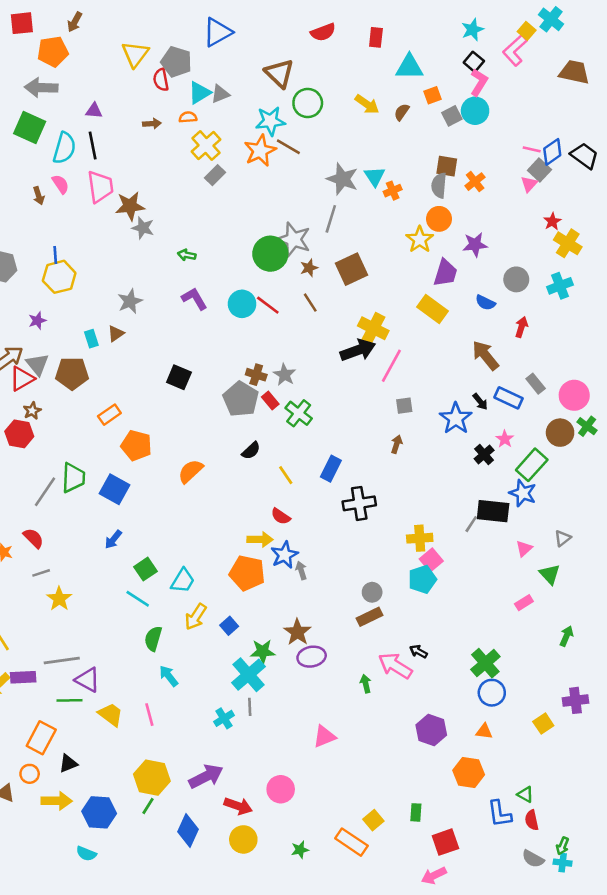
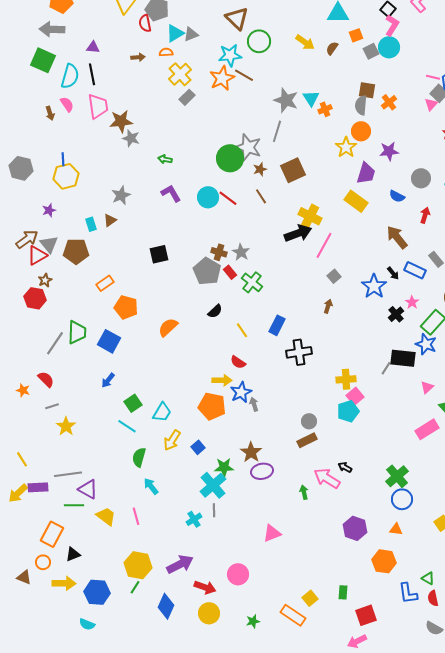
black square: (179, 377) -> (159, 254), turned -36
gray square: (404, 406) -> (334, 276), turned -32
pink rectangle: (524, 603) -> (427, 429), size x1.6

